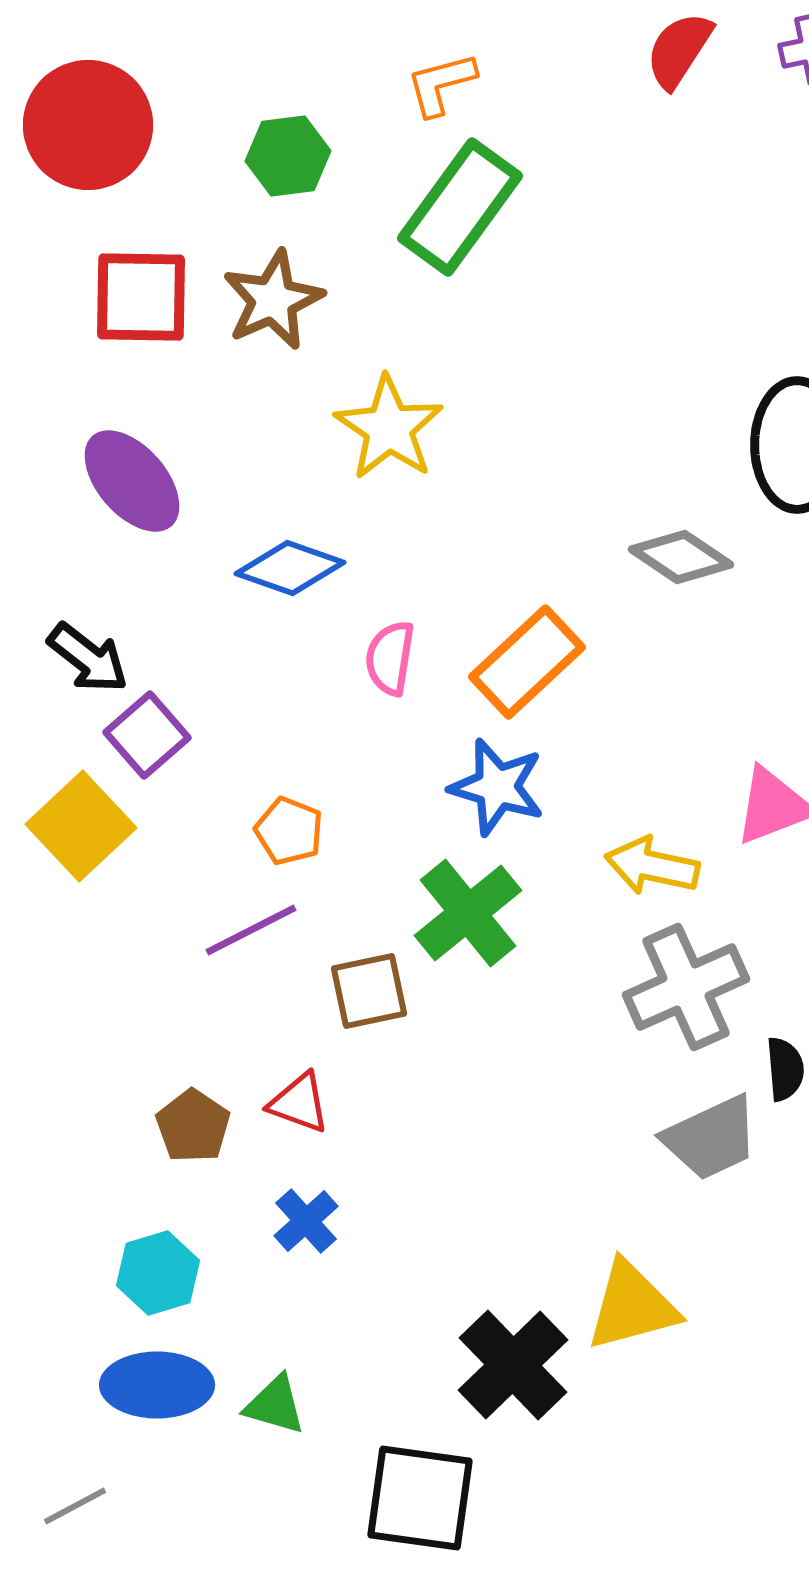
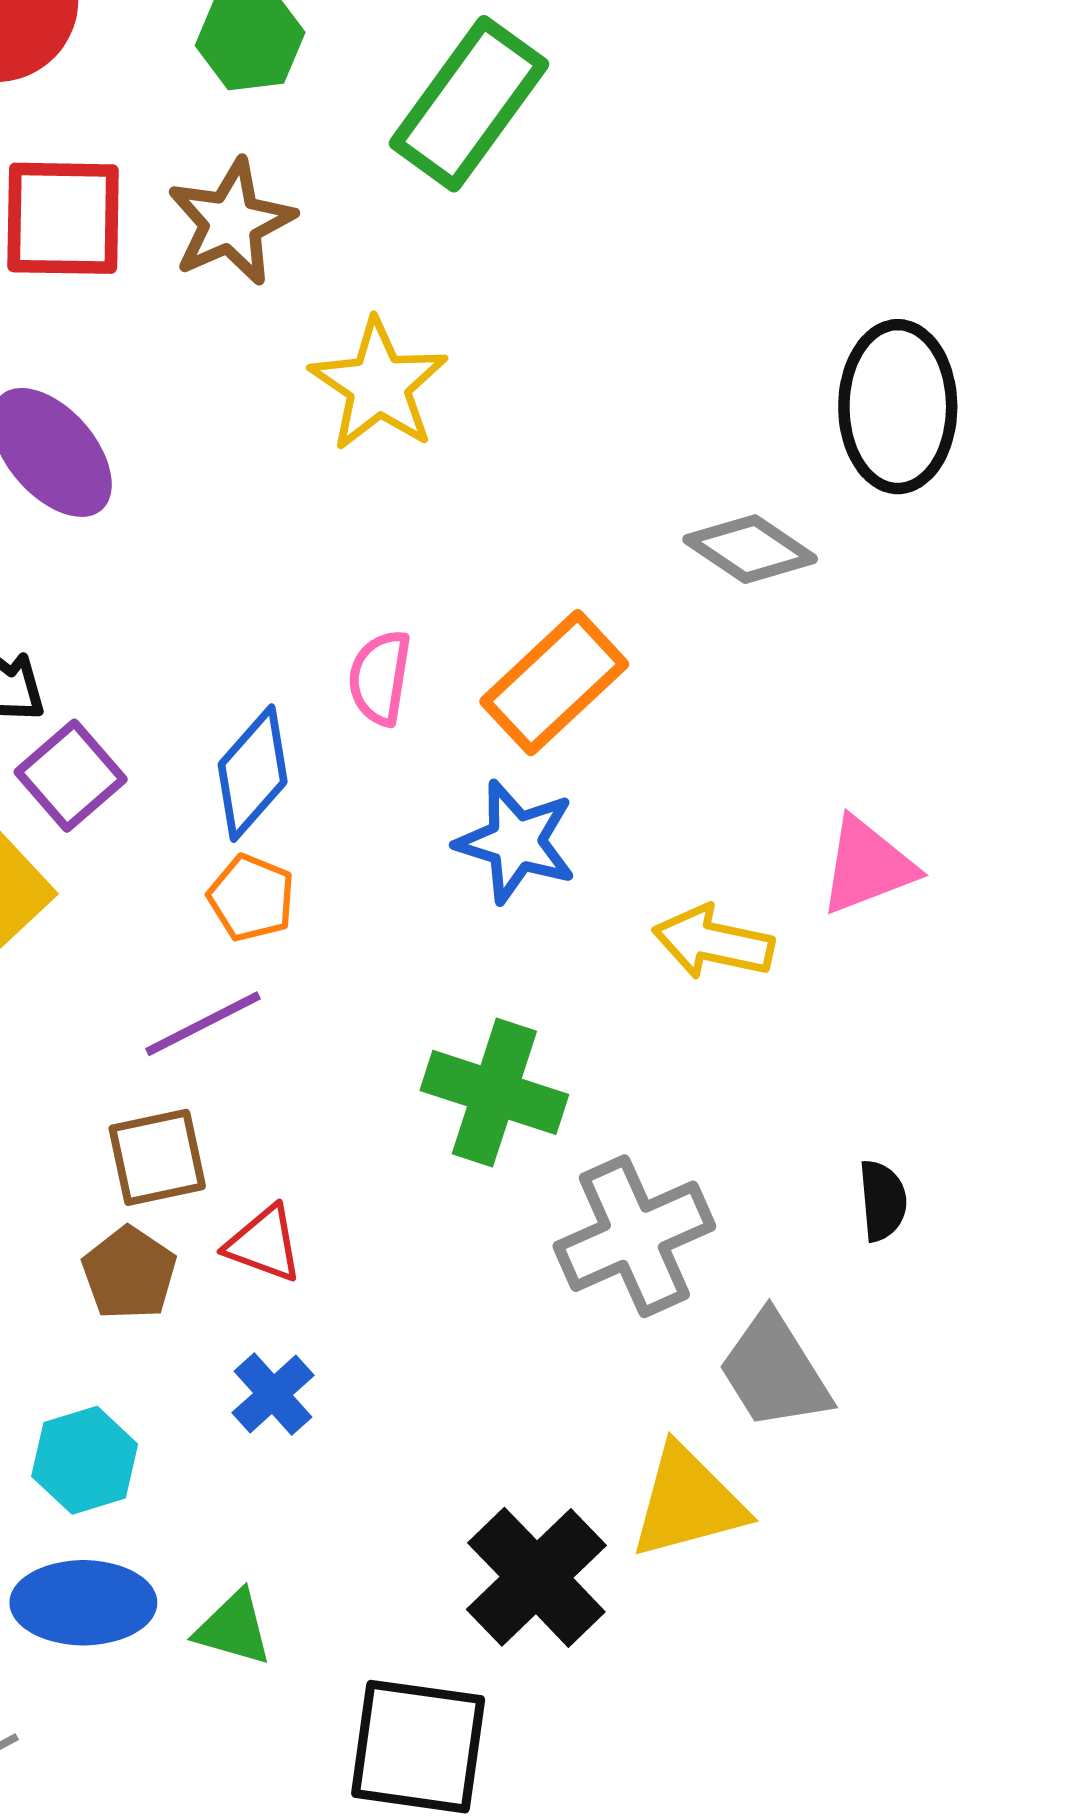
blue diamond: (290, 568) -> (253, 773), moved, turned -68
green cross: (468, 913) -> (494, 1092), moved, turned -33
gray cross: (686, 987) -> (634, 1236), moved
brown square: (369, 991) -> (157, 1157), moved
gray trapezoid: (711, 1138) -> (774, 1371), moved, turned 83

